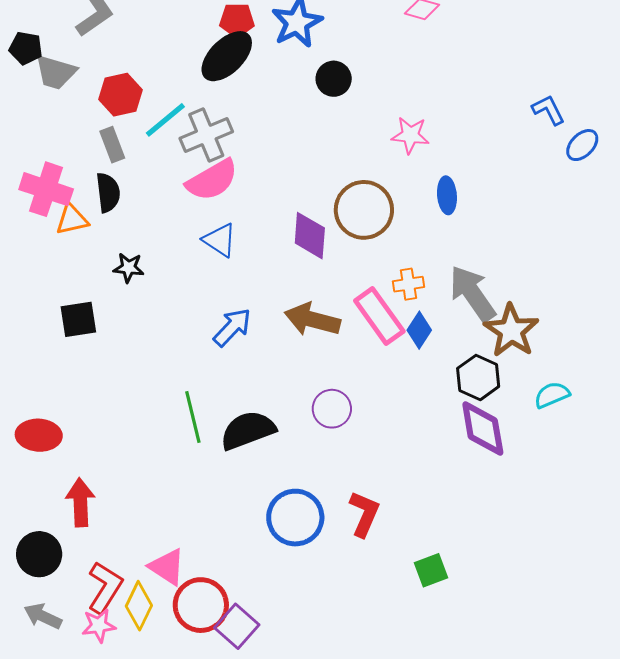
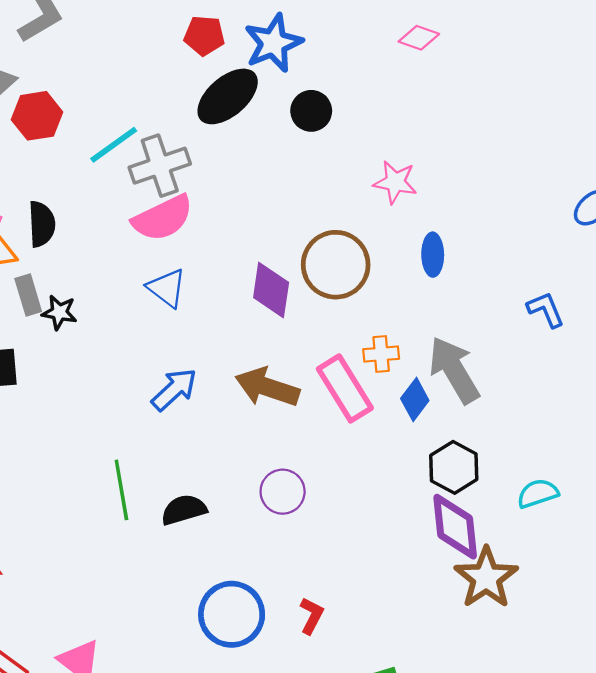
black ellipse: (227, 56) -> (228, 96), moved
red hexagon: (121, 95) -> (37, 116), moved
blue L-shape: (548, 110) -> (546, 310), moved
gray rectangle: (112, 145) -> (28, 295), moved
blue diamond: (419, 330) -> (415, 399), moved
brown star: (511, 331) -> (486, 578), moved
black semicircle: (248, 430) -> (184, 510), size x0.7
red L-shape: (364, 514) -> (312, 616), size x0.7

